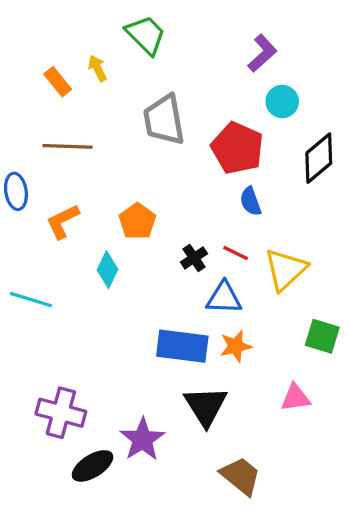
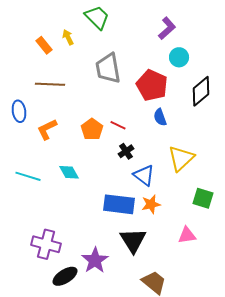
red line: (236, 253) -> (118, 125), moved
cyan diamond: (107, 270) -> (69, 172), moved, turned -55
blue triangle: (224, 298) -> (144, 175), turned 35

